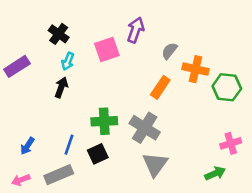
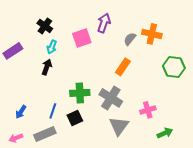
orange cross: (196, 69) -> (152, 34), moved
pink cross: (231, 143) -> (148, 110), moved

